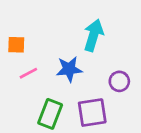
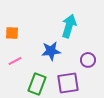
pink line: (28, 73) -> (15, 61), moved

